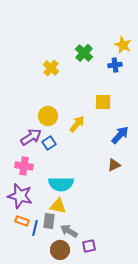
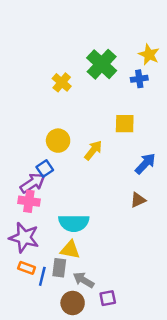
green cross: (84, 53) -> (102, 64), size x1.4
purple arrow: (31, 137) -> (33, 183), moved
blue square: (49, 143) -> (45, 168), moved

